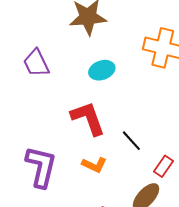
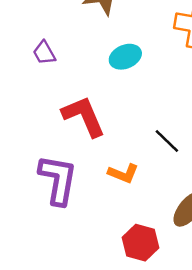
purple trapezoid: (36, 63) -> (44, 53), size x0.7
red L-shape: (88, 118) -> (84, 116), moved

